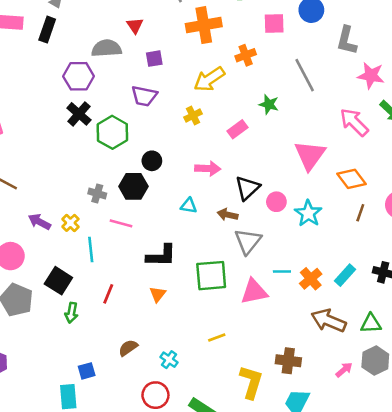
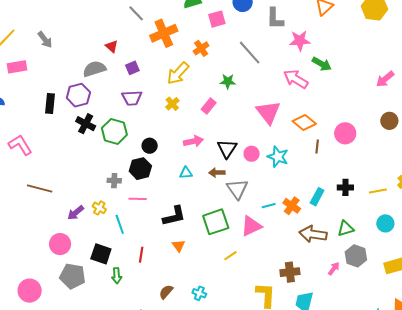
black rectangle: (47, 30) -> (50, 103), moved
purple arrow: (39, 222) -> (76, 213), turned -54
yellow line: (217, 338) -> (230, 256), moved

